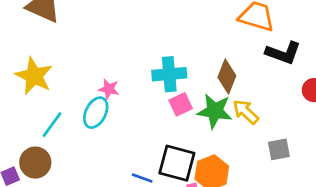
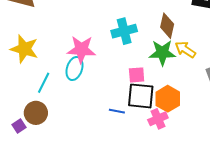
pink star: (109, 89) -> (81, 49), size x1.8
pink square: (181, 104) -> (137, 75), moved, turned 30

